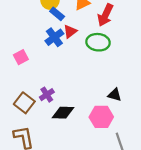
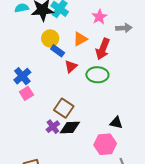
blue cross: (54, 37) -> (22, 76), moved
brown square: (24, 103) -> (64, 108), moved
black diamond: (63, 113) -> (70, 127), moved

